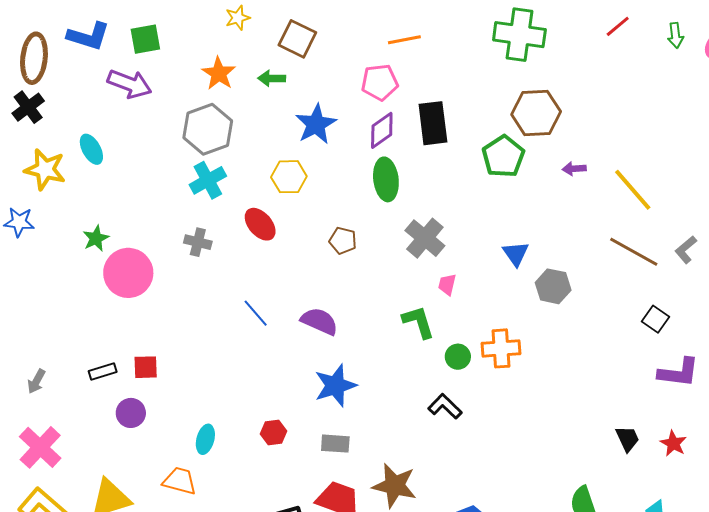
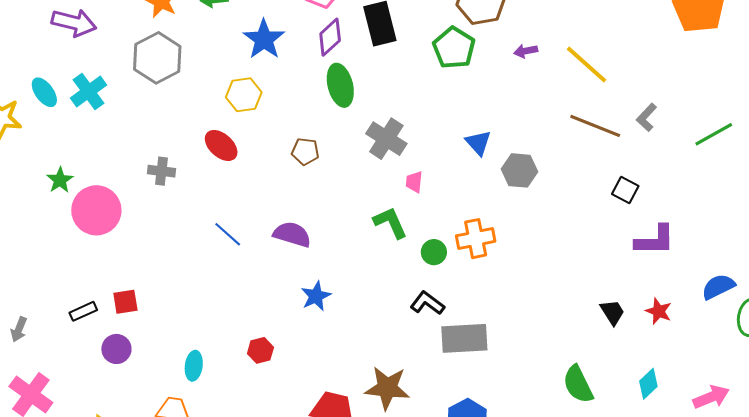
cyan cross: (208, 180) -> (89, 91), moved
blue star: (335, 386) -> (316, 296), size x0.7
gray rectangle: (335, 444) -> (464, 338), moved, size x1.6

